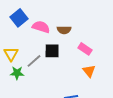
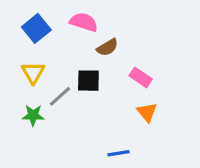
pink semicircle: (41, 27) -> (84, 22), moved
brown semicircle: (64, 30) -> (107, 47), turned -32
yellow triangle: (11, 54) -> (33, 73), moved

